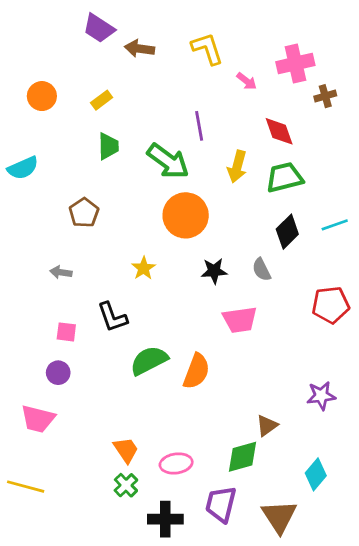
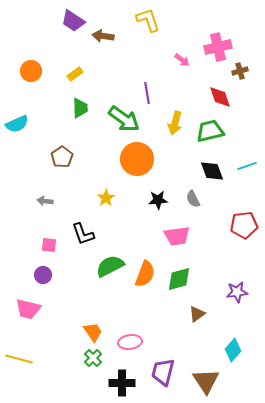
yellow L-shape: (207, 49) -> (148, 20), moved
red diamond: (279, 131) -> (220, 97), moved
black diamond: (287, 232) -> (212, 171), turned -65
green diamond: (243, 457) -> (179, 279), moved

